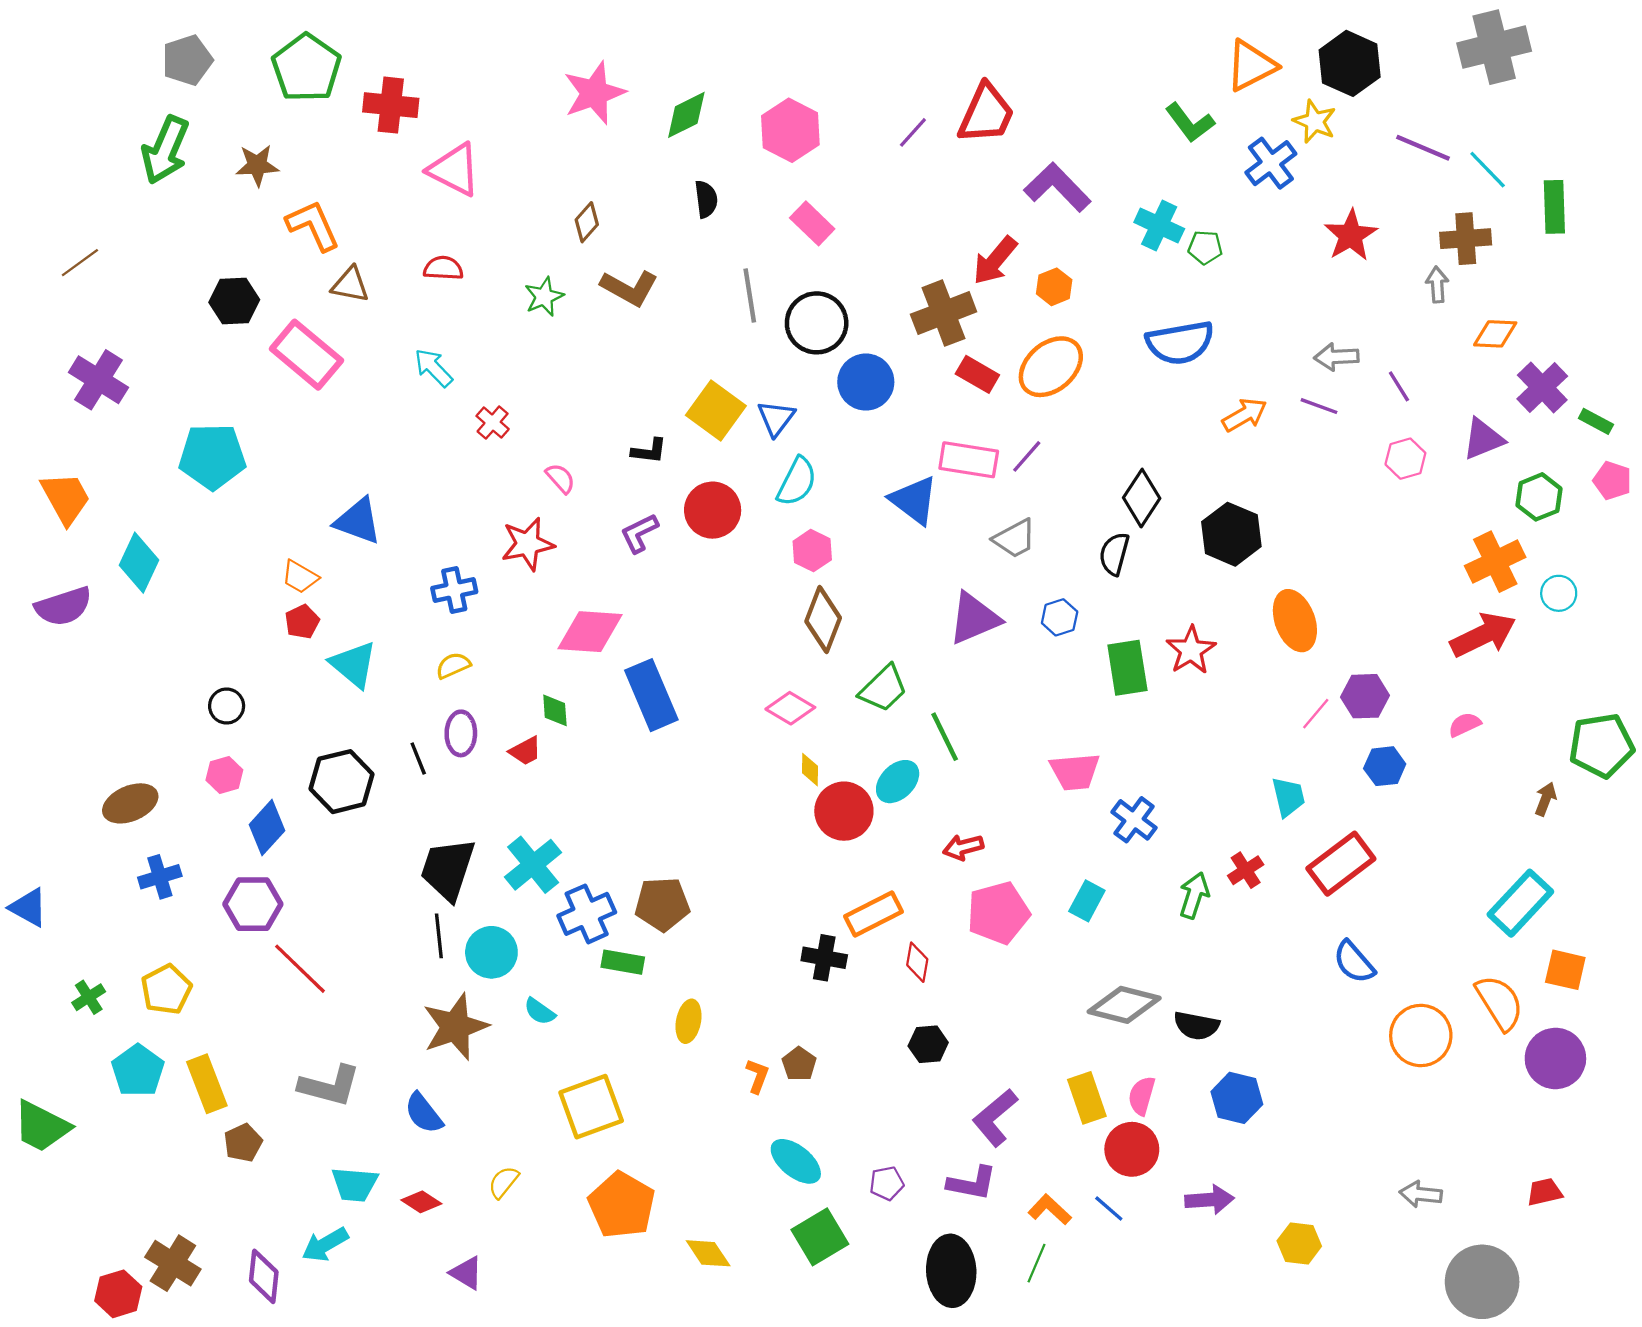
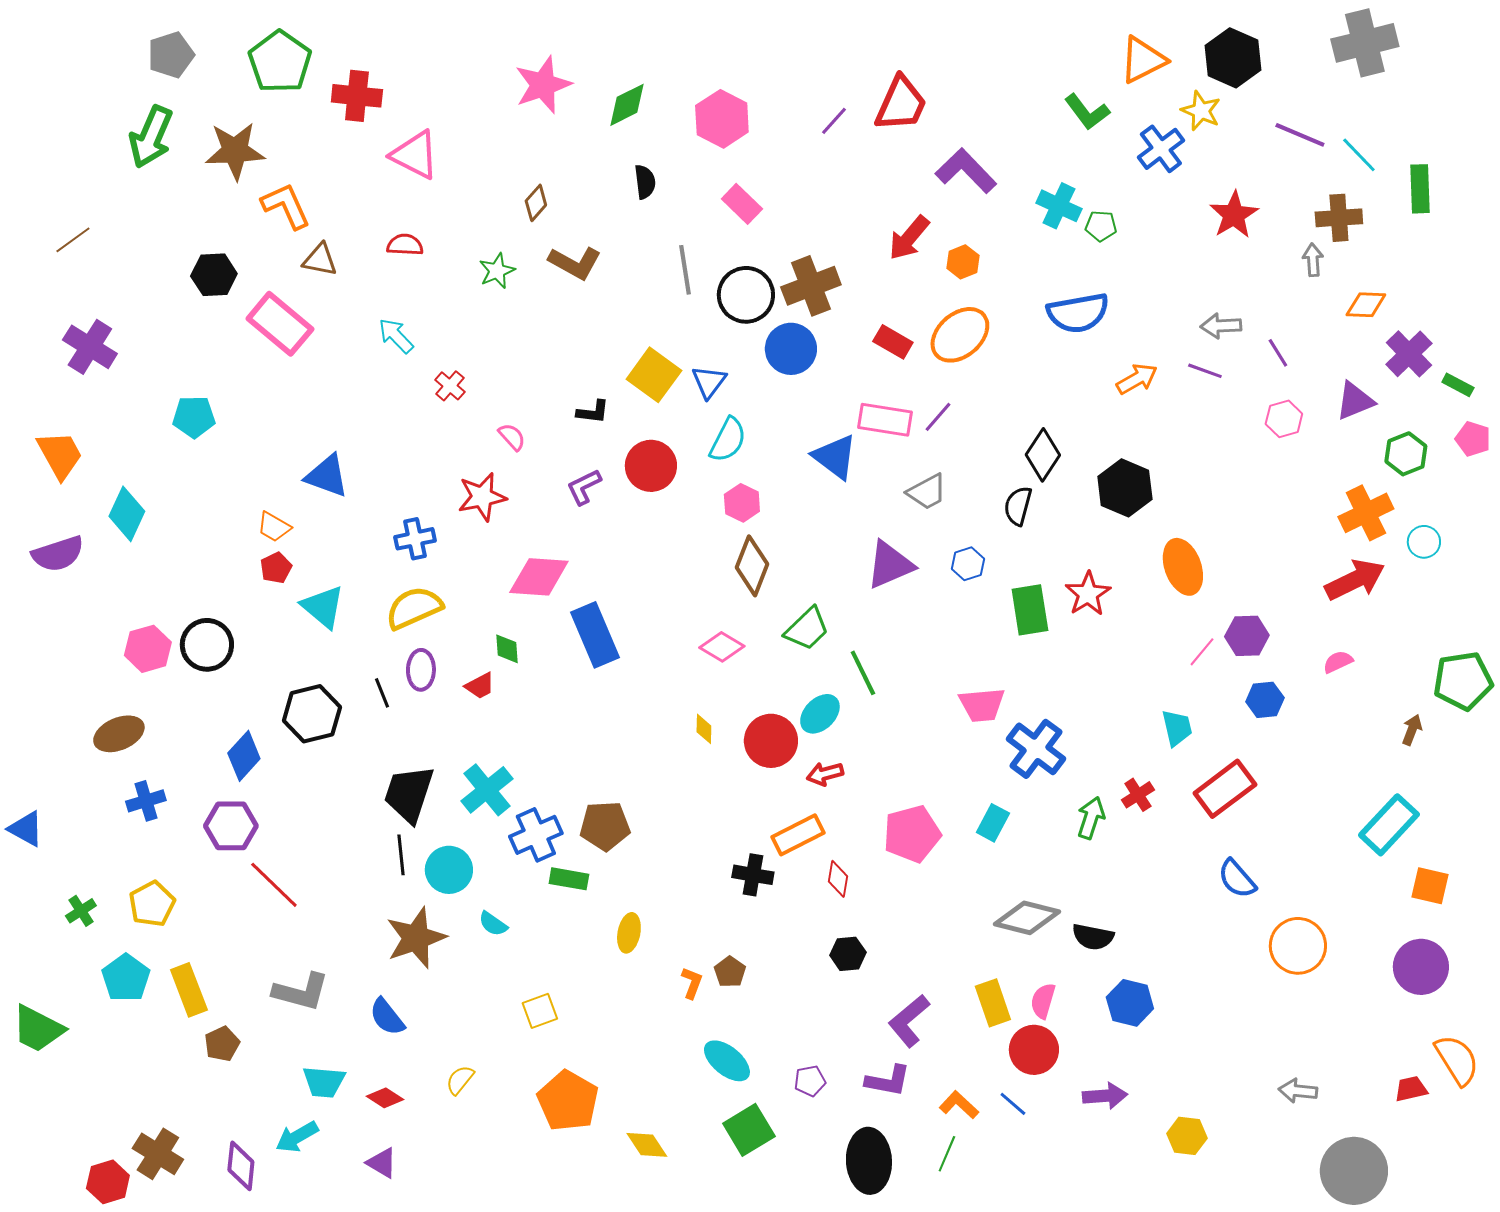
brown star: (257, 165) -> (235, 151), size x1.5
brown cross: (944, 313) -> (811, 286), moved
cyan pentagon: (212, 456) -> (194, 417), size x0.7
yellow semicircle: (453, 666) -> (414, 608), size x1.8
black circle: (227, 706) -> (207, 645), size x1.6
yellow diamond: (810, 770) -> (704, 729), moved
pink hexagon: (224, 775) -> (148, 649), moved, size x1.4
blue cross: (1134, 820) -> (1036, 749), size x1.4
red arrow: (963, 847) -> (825, 774), moved
orange semicircle: (1500, 1003) -> (1457, 1060), moved
yellow square: (591, 1107) -> (540, 1011), size x0.6
purple triangle: (466, 1273) -> (382, 1163), moved

